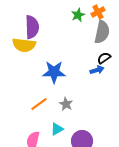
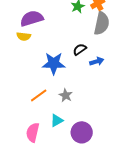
purple semicircle: (32, 27) -> (32, 18), turned -105
yellow semicircle: (24, 45) -> (24, 36), size x0.6
black semicircle: (104, 58) -> (80, 49), moved

